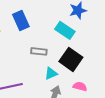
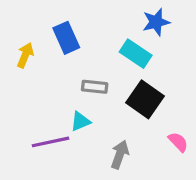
cyan triangle: (51, 73) -> (80, 121), moved
pink semicircle: (80, 86) -> (178, 142), moved, turned 32

